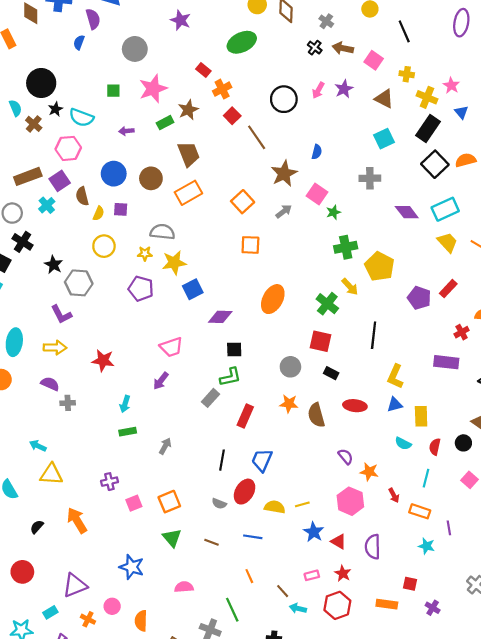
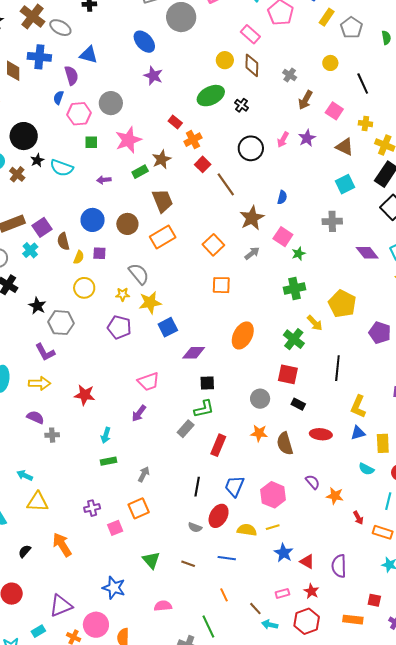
black cross: (315, 48) -> (242, 105), moved
brown arrow: (343, 48) -> (305, 100), turned -72
pink hexagon: (68, 148) -> (79, 114), moved
gray semicircle: (162, 232) -> (139, 274), turned 45
green cross: (346, 247) -> (295, 289), moved
pink hexagon: (350, 501) -> (273, 495), moved
orange square: (169, 502) -> (139, 508), moved
pink circle: (112, 606) -> (96, 625), size x1.6

